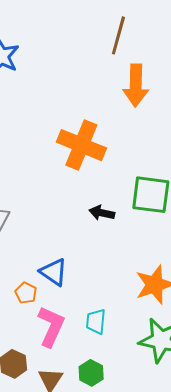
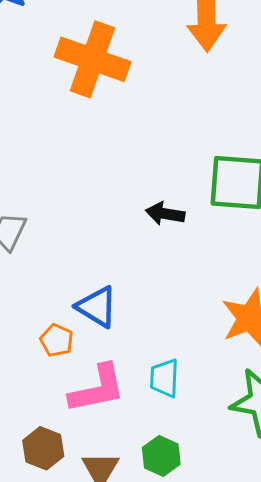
orange cross: (81, 145) -> (93, 59), moved
pink L-shape: (51, 326) -> (97, 389), turned 57

